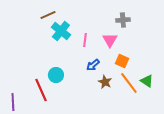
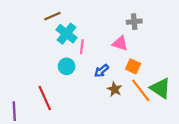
pink line: (85, 40) -> (82, 47), moved
pink triangle: (110, 40) -> (120, 43), turned -42
cyan circle: (56, 75) -> (67, 66), moved
green triangle: (147, 81) -> (160, 88), size x1.5

